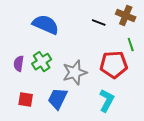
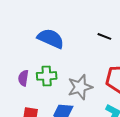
green cross: (42, 62) -> (47, 76), turned 30

